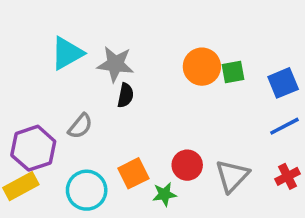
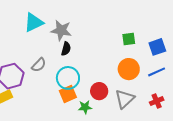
orange circle: (202, 67) -> (129, 69), moved
cyan circle: (87, 190) -> (68, 78), moved

